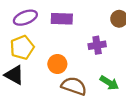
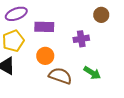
purple rectangle: (62, 19) -> (44, 27), moved

